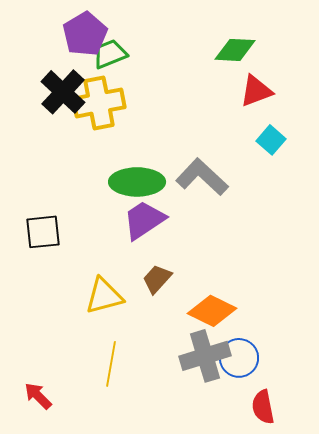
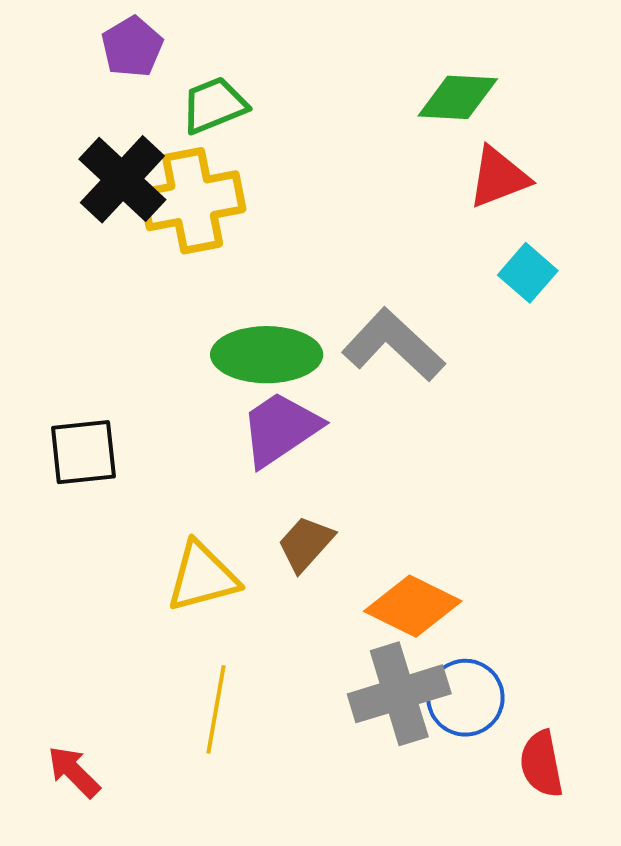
purple pentagon: (85, 34) -> (132, 47), moved, size x0.7
red semicircle: (263, 407) -> (541, 764), moved

